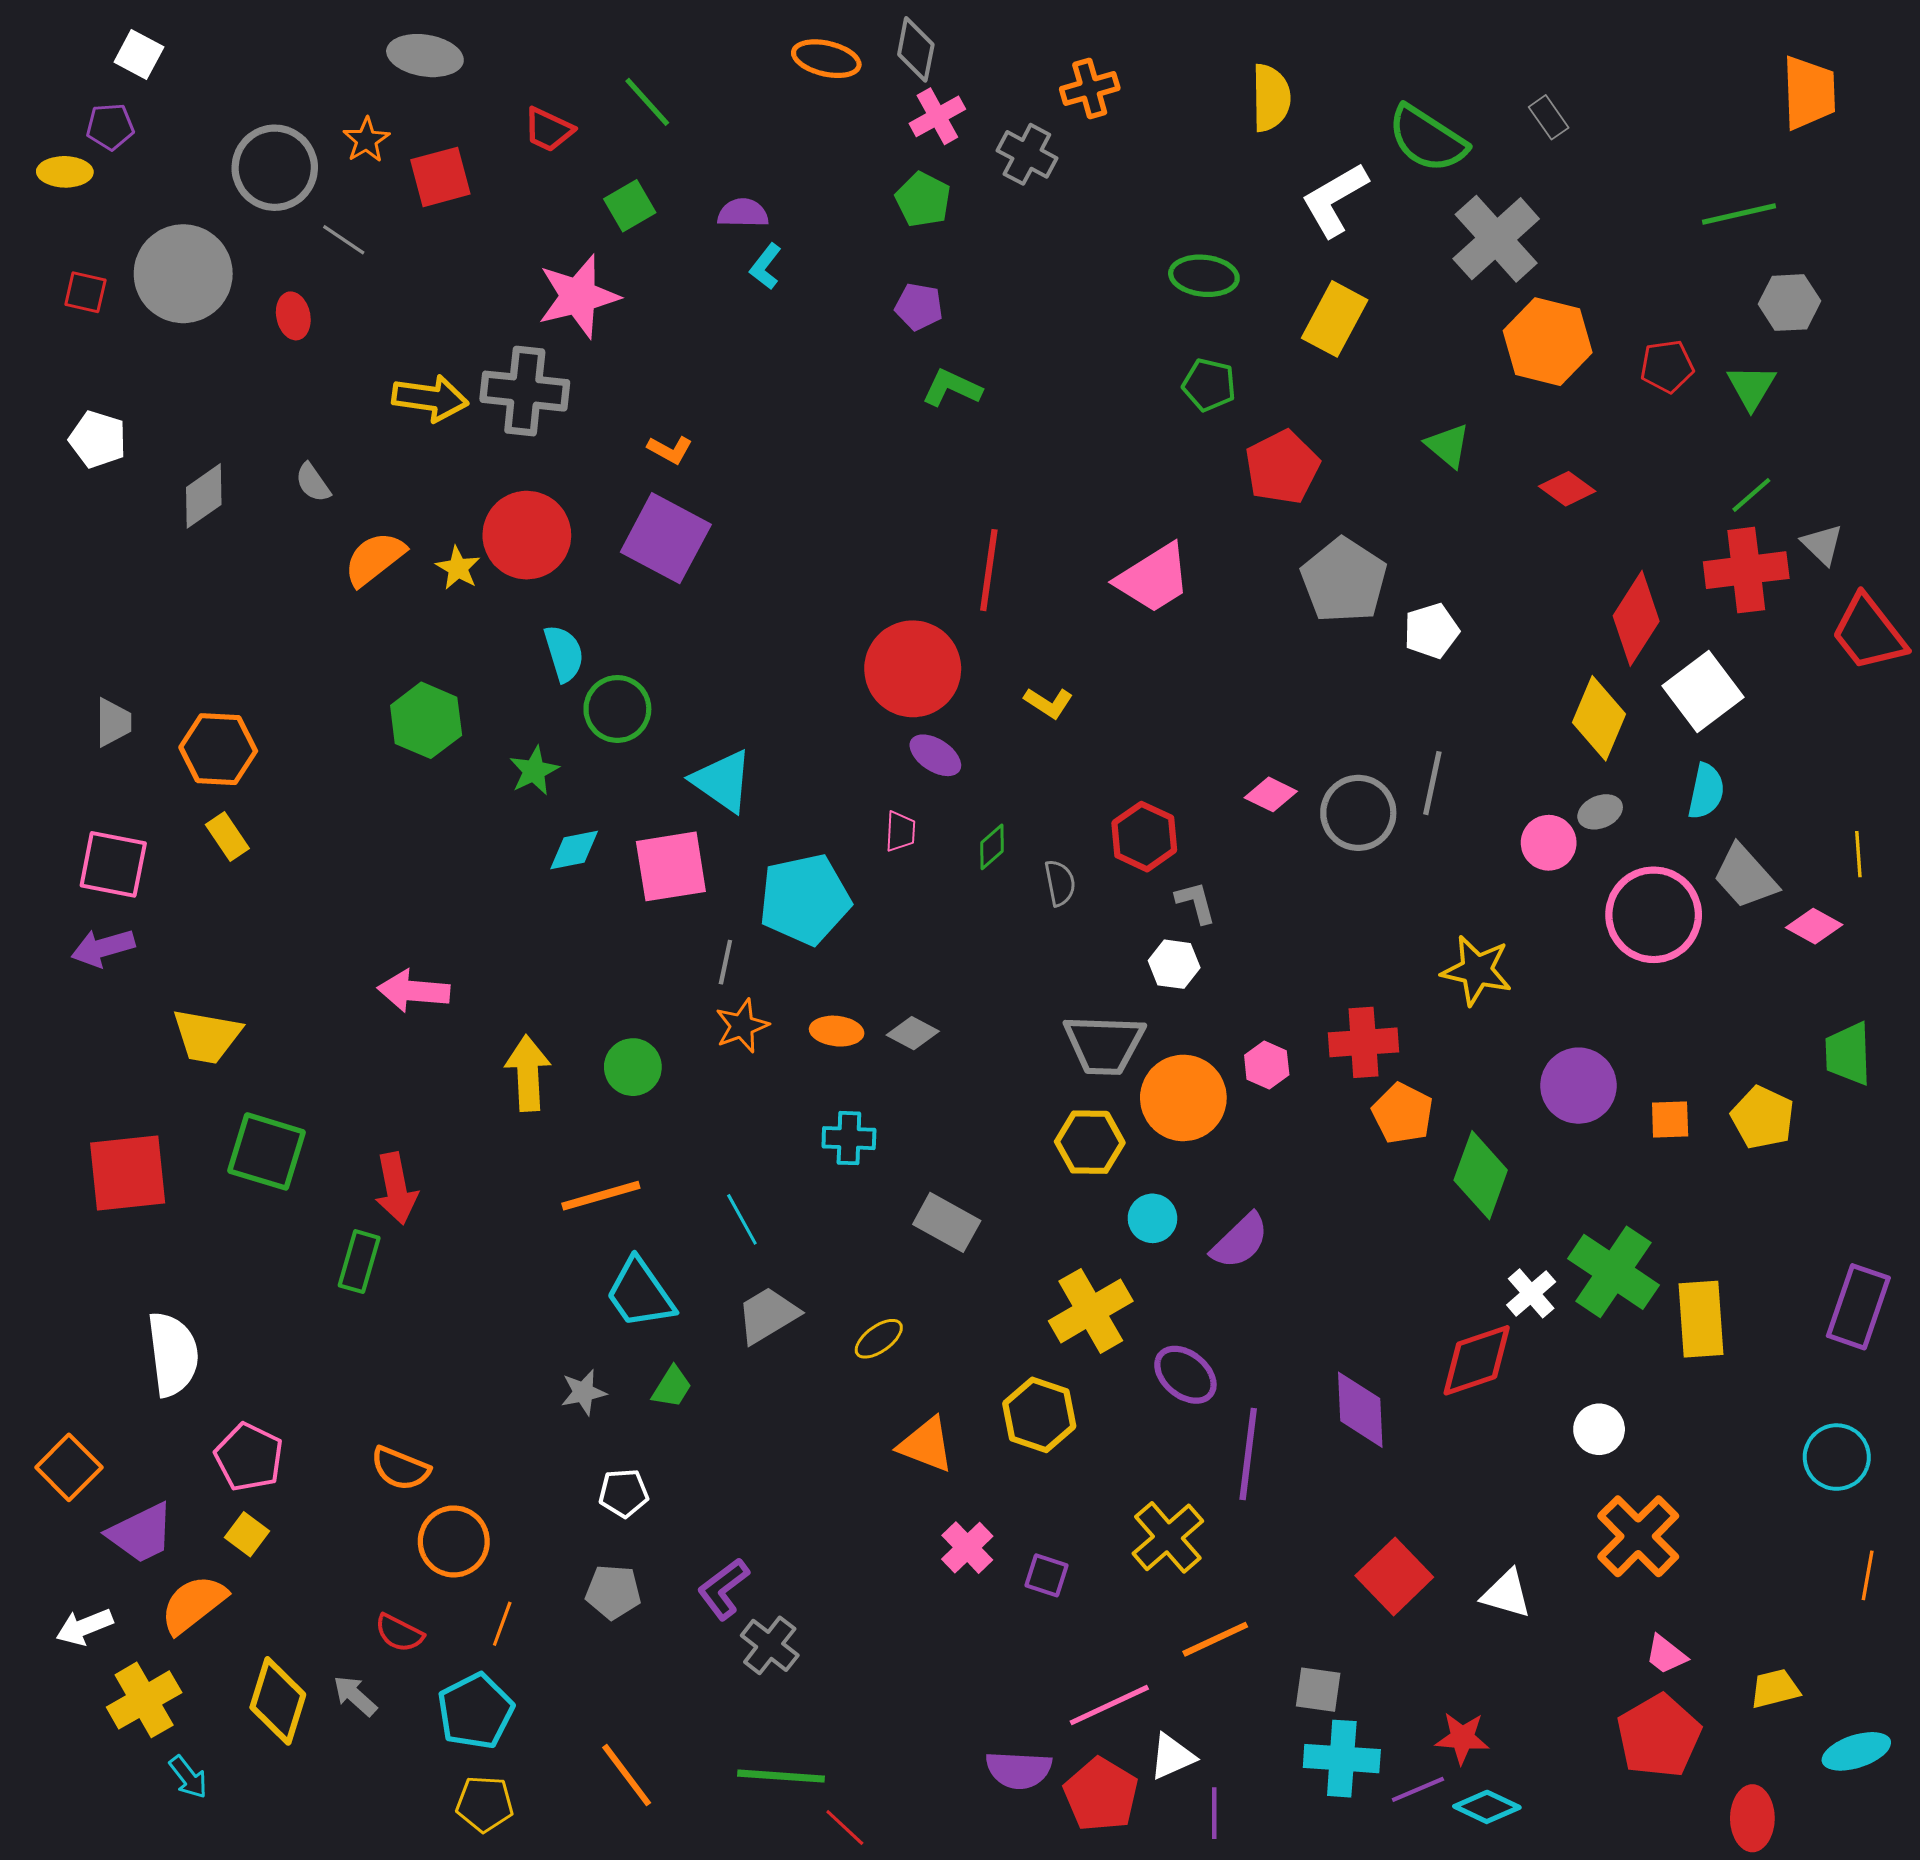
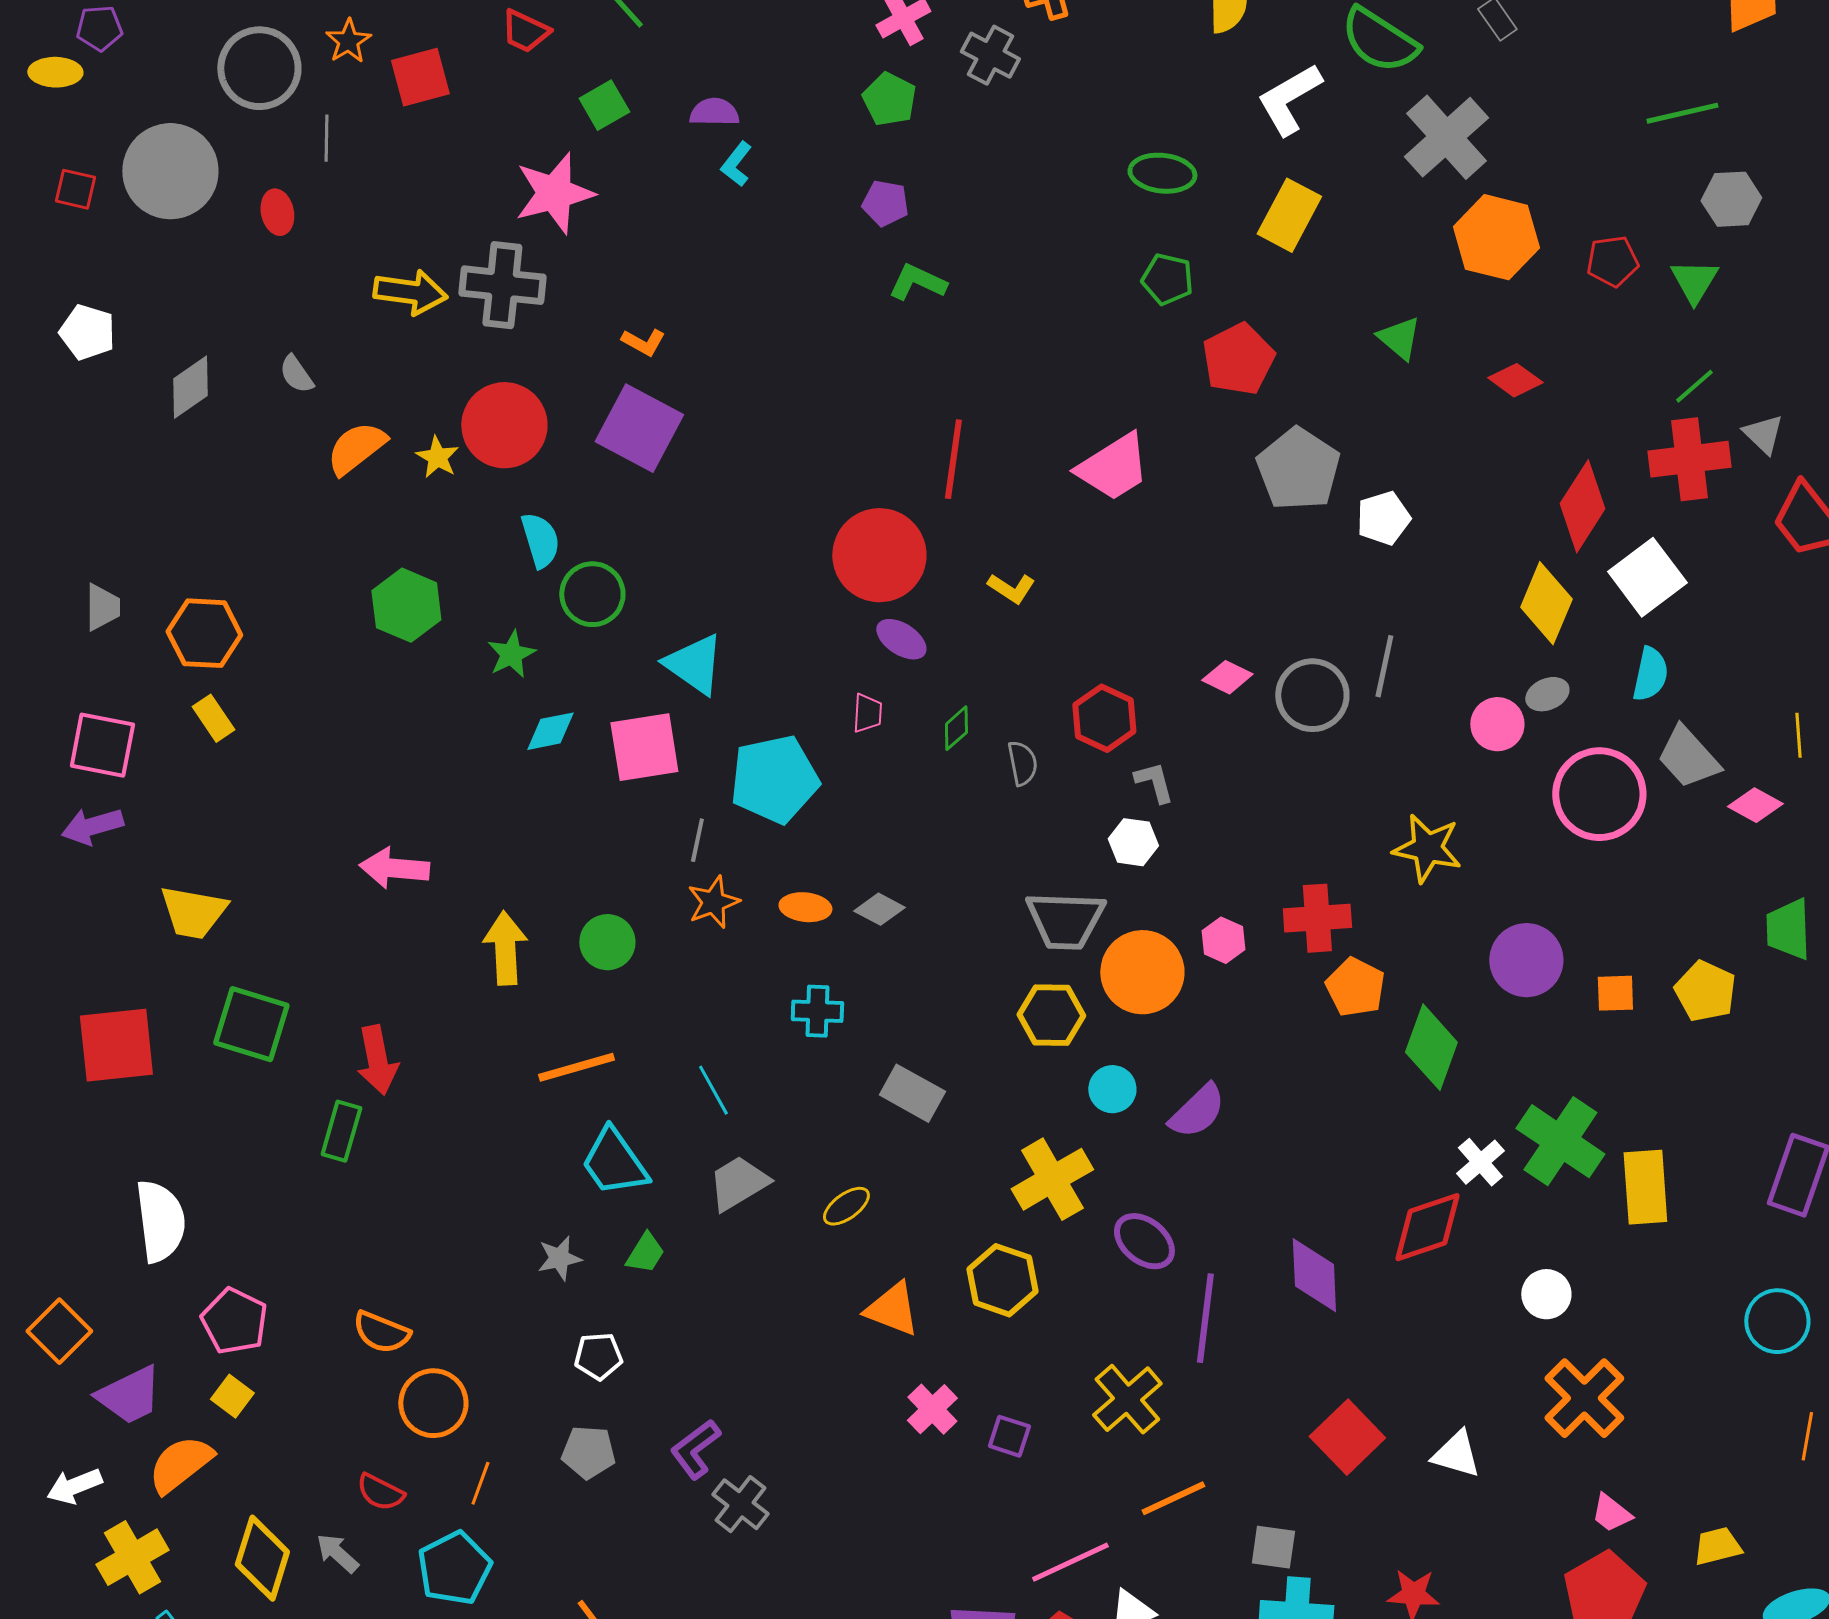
gray line: (344, 240) -> (326, 138), turned 57

